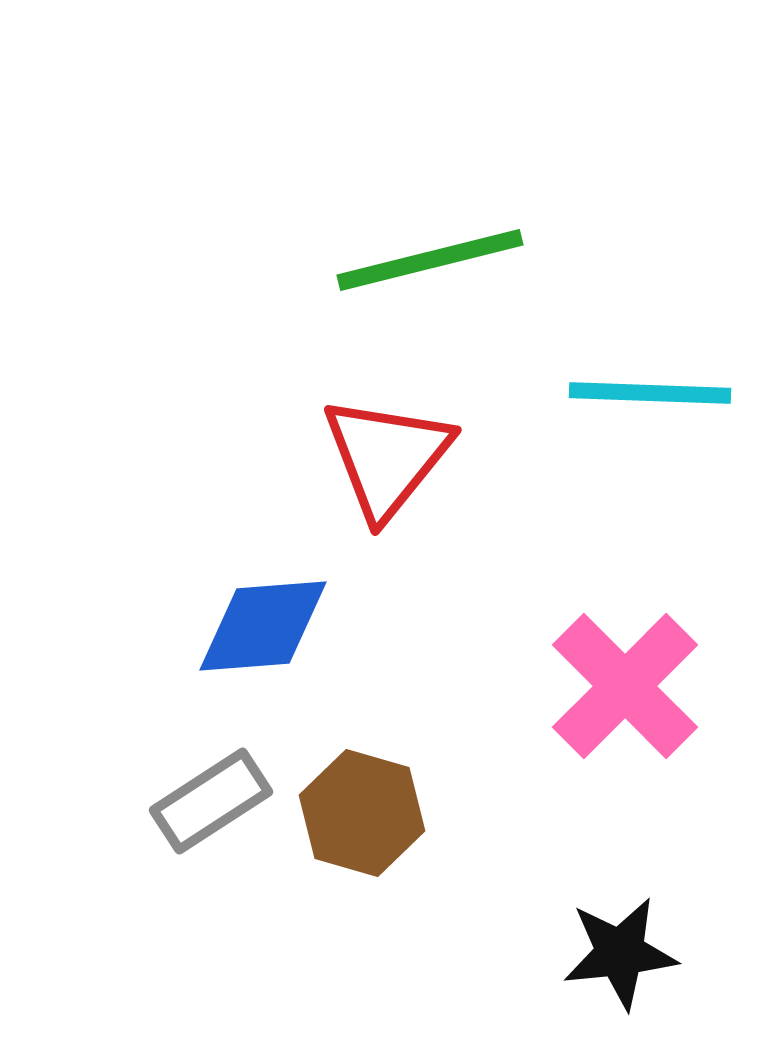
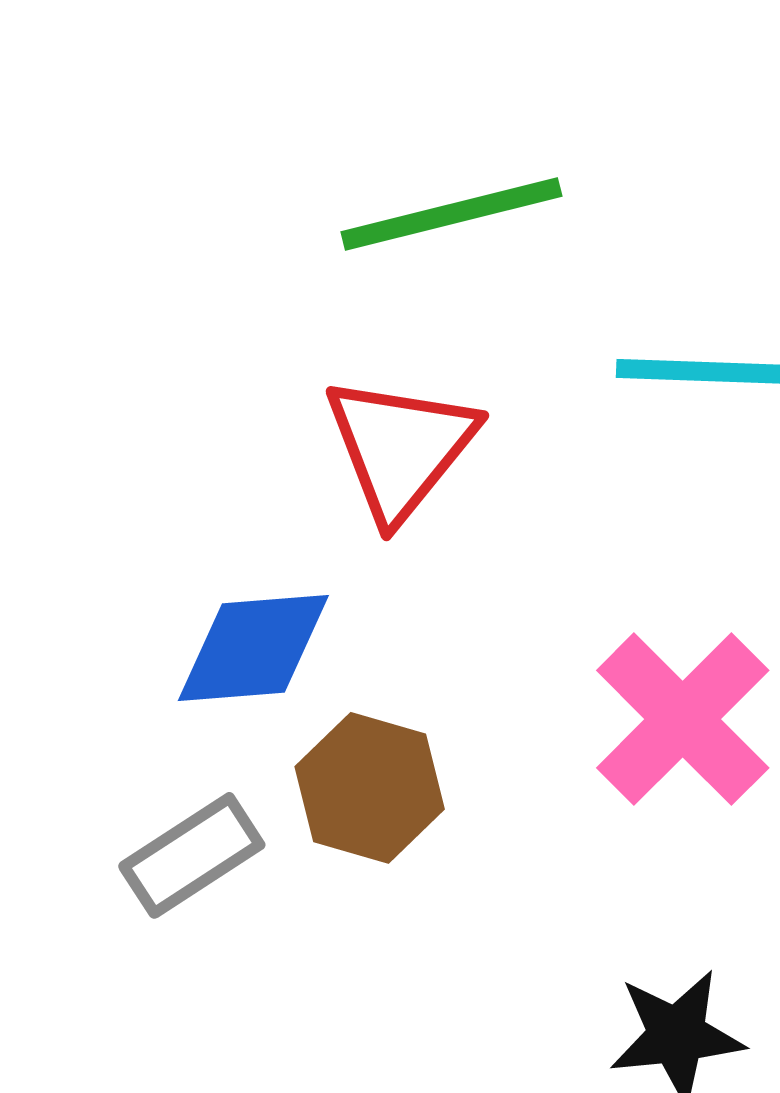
brown hexagon: (362, 813) -> (370, 788), moved

